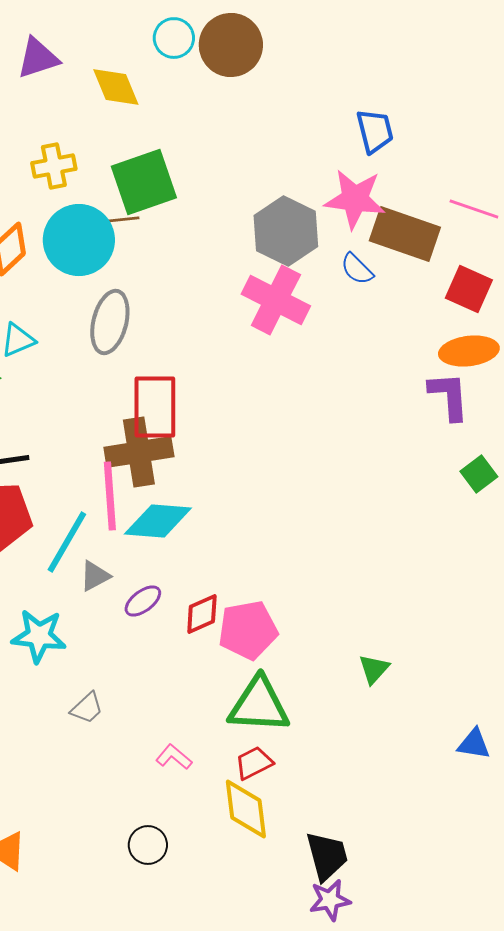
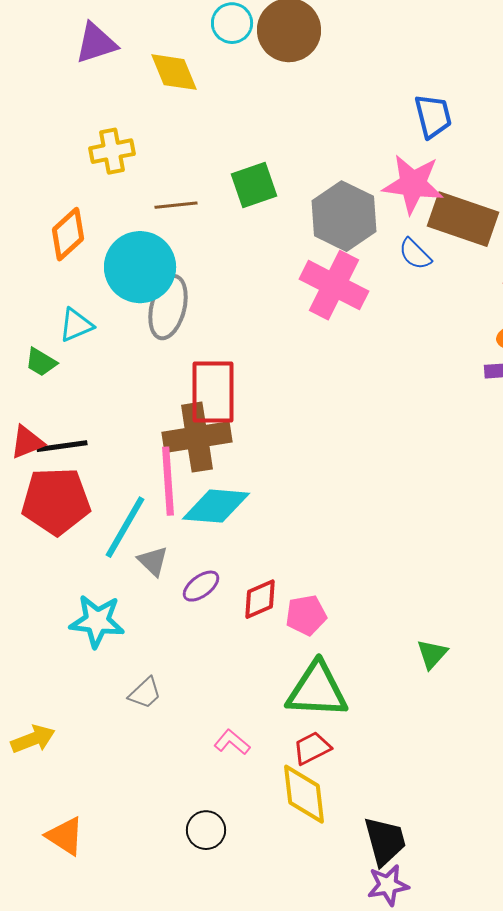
green square: (144, 182) -> (254, 185), moved, size x0.7
cyan circle: (79, 240) -> (140, 267), moved
gray triangle: (95, 576) -> (153, 561), turned -48
pink pentagon: (248, 630) -> (306, 615), size x0.7

